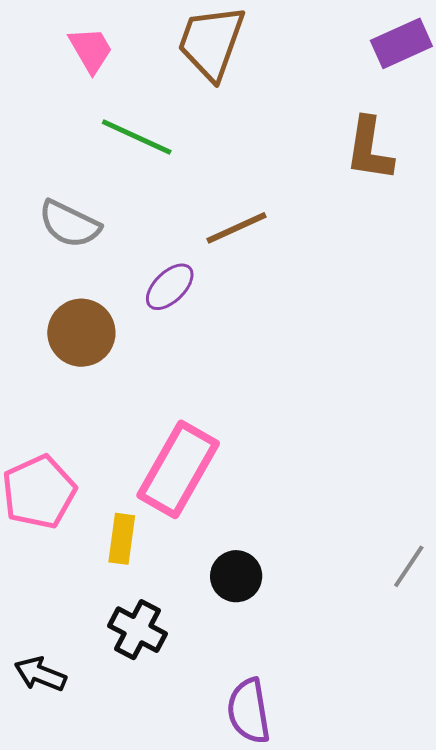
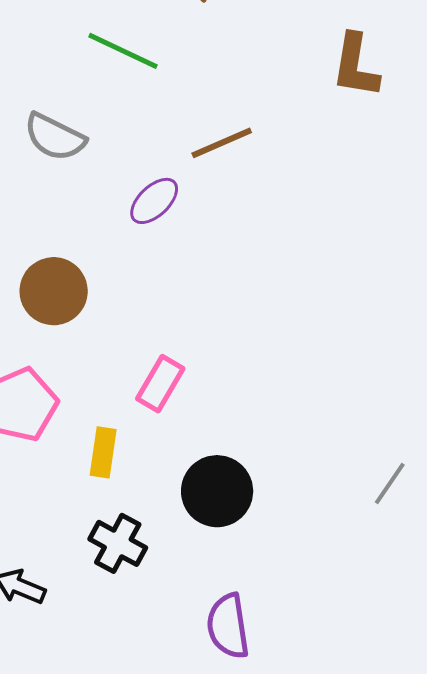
brown circle: (81, 333) -> (54, 291), moved
pink rectangle: (178, 469) -> (160, 384), size x0.6
black circle: (236, 576) -> (217, 491), size x1.4

